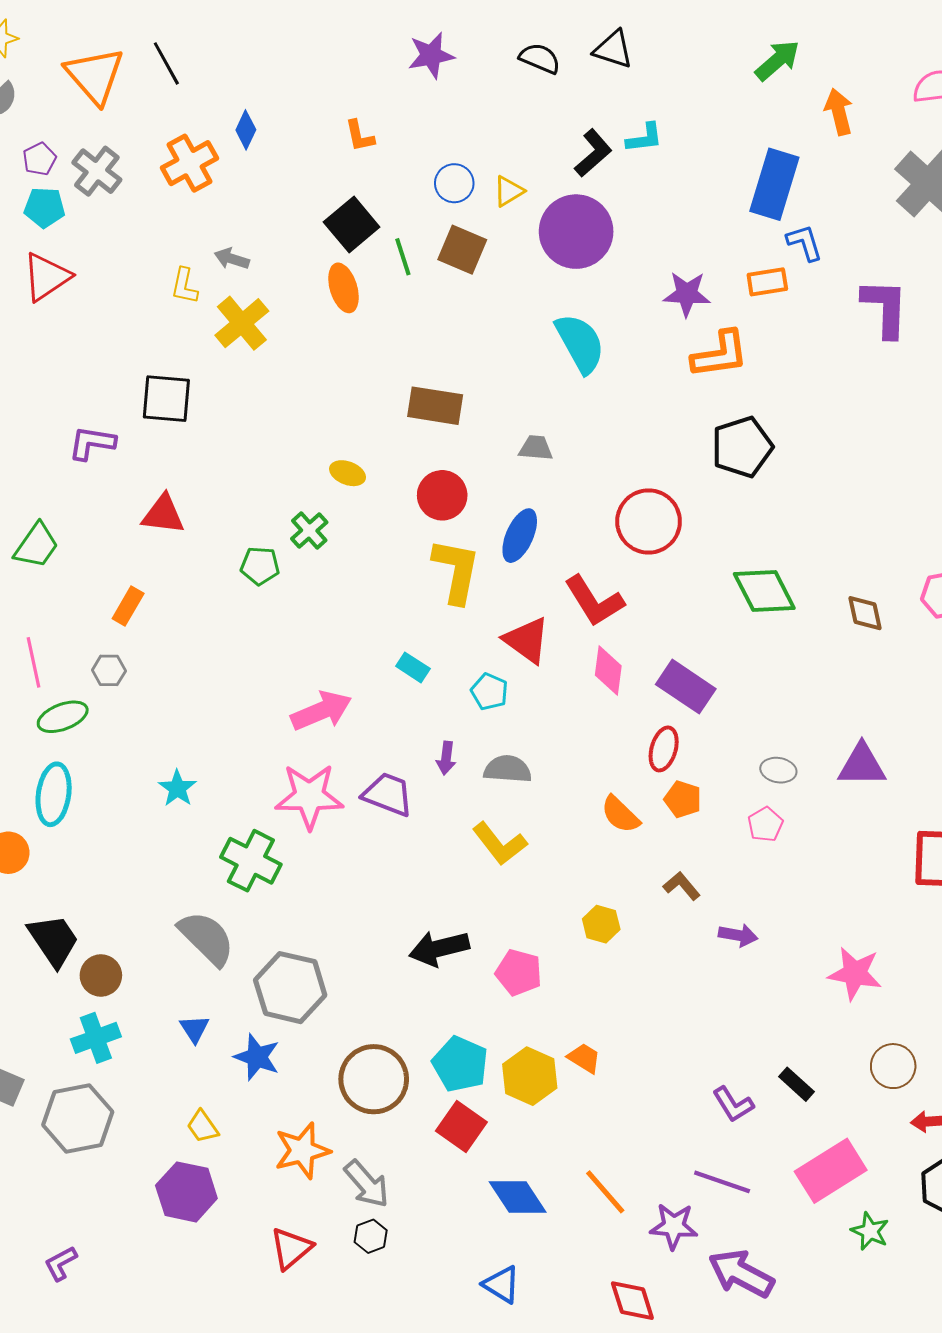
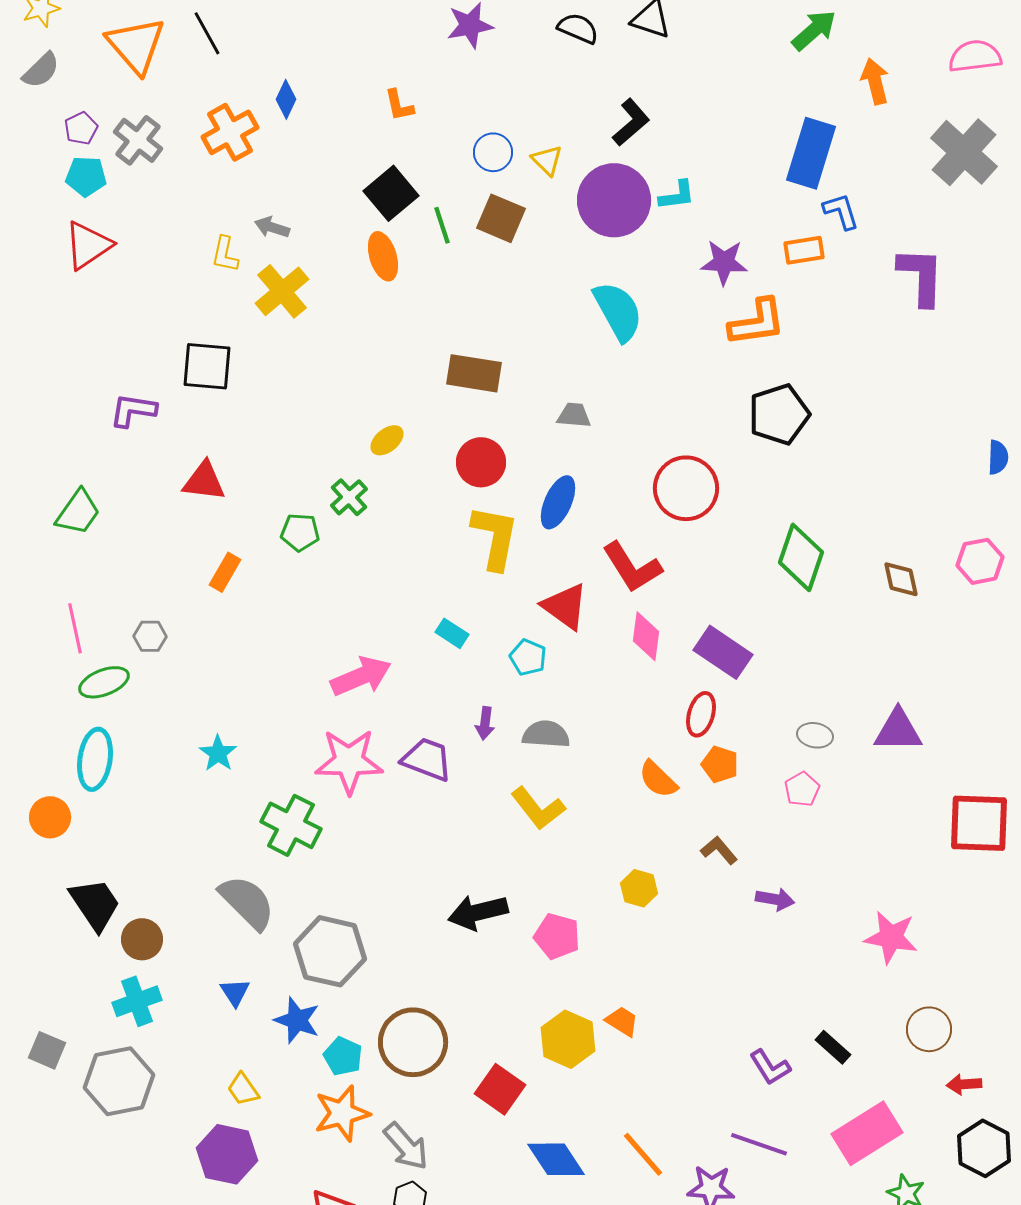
cyan L-shape: (645, 138) -> (677, 195), moved
yellow triangle: (509, 191) -> (547, 160), turned -44
yellow ellipse: (348, 473) -> (387, 440), turned -60
green diamond: (764, 591) -> (801, 557), turned 46
orange rectangle: (128, 606) -> (225, 572), moved
cyan pentagon: (460, 1064) -> (343, 1056), moved, size x0.7

